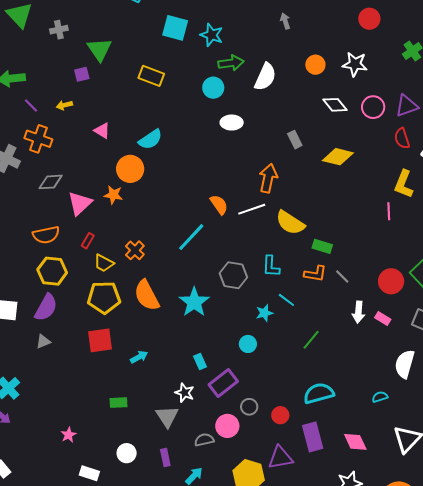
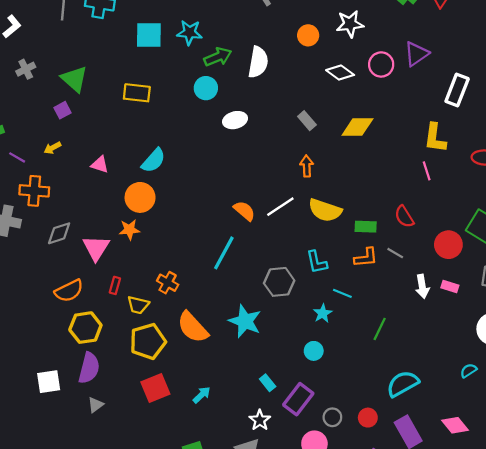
red semicircle: (402, 138) -> (404, 217), moved
orange arrow: (268, 178) -> (307, 166), moved, size x0.7
white star: (185, 393) -> (260, 420), turned 30

